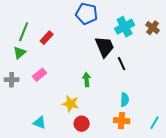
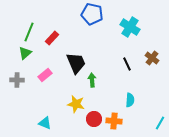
cyan cross: (125, 27) -> (130, 27), turned -30
brown cross: (153, 28) -> (152, 58), moved
black trapezoid: (105, 47) -> (76, 63), moved
orange cross: (122, 121) -> (114, 121), moved
red circle: (82, 124) -> (94, 119), moved

